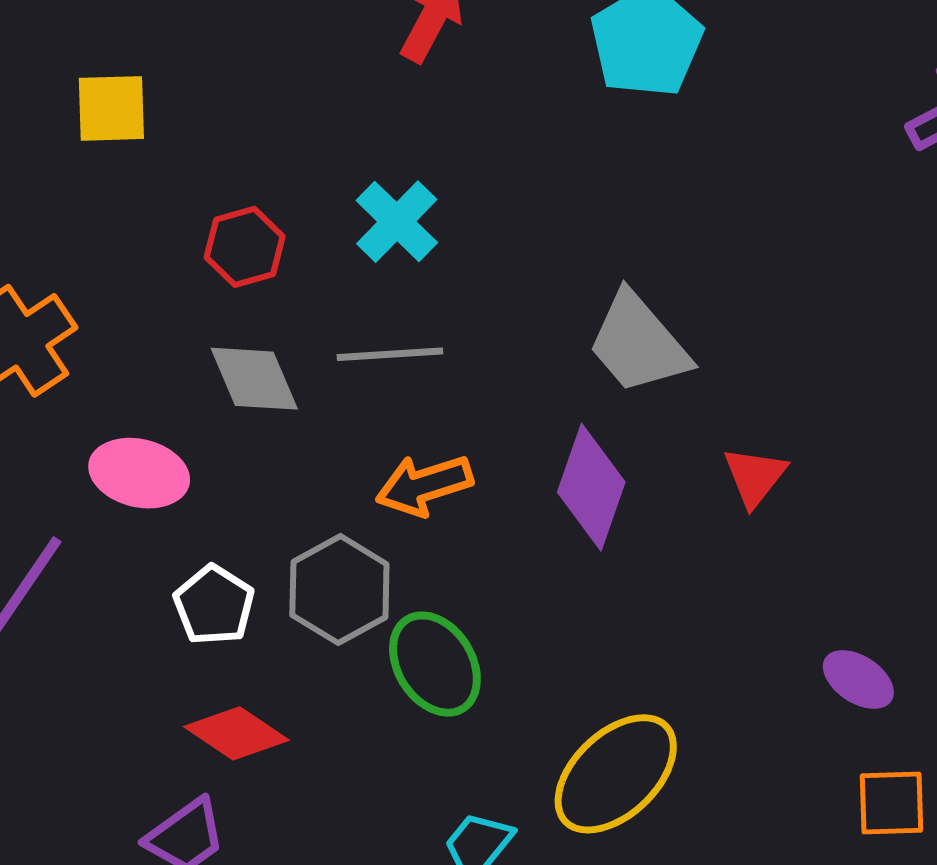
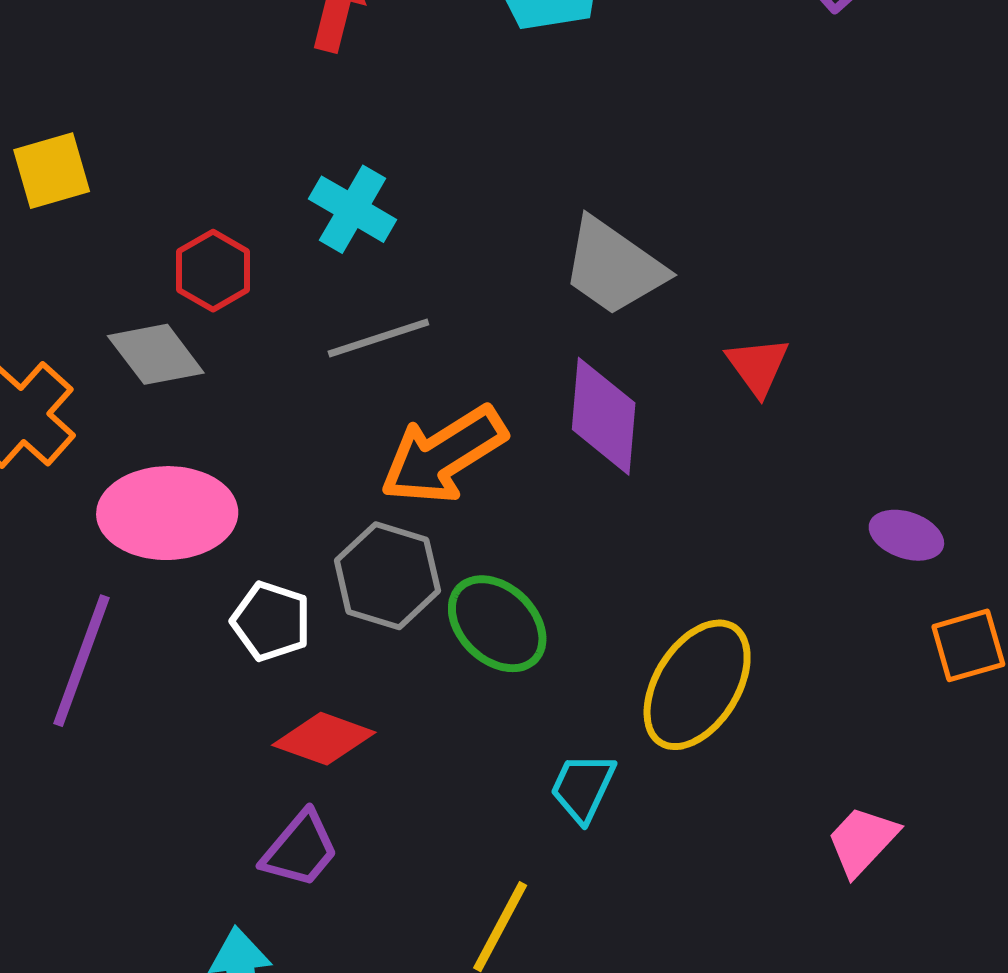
gray diamond: (254, 379) -> (156, 354), moved
pink ellipse: (139, 473) -> (167, 513), size x1.4
orange arrow: (424, 485) -> (443, 455), size x1.4

